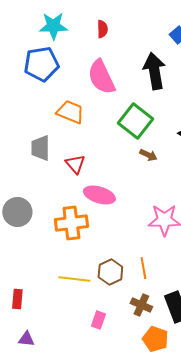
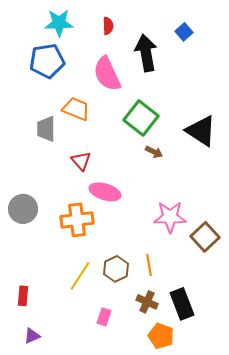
black arrow: (154, 71) -> (146, 53), moved
gray trapezoid: (40, 148) -> (46, 129), moved
yellow line: (74, 279) -> (80, 276), turned -64
purple triangle: (26, 339) -> (32, 336), turned -30

